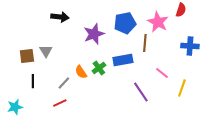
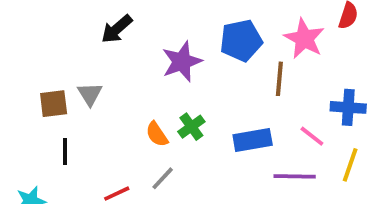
black arrow: (60, 17) -> (117, 29), turned 132
blue cross: (190, 46) -> (348, 107), moved
blue rectangle: (123, 60) -> (253, 140), moved
gray line: (64, 83) -> (163, 178), moved
purple line: (141, 92) -> (295, 176), moved, turned -55

